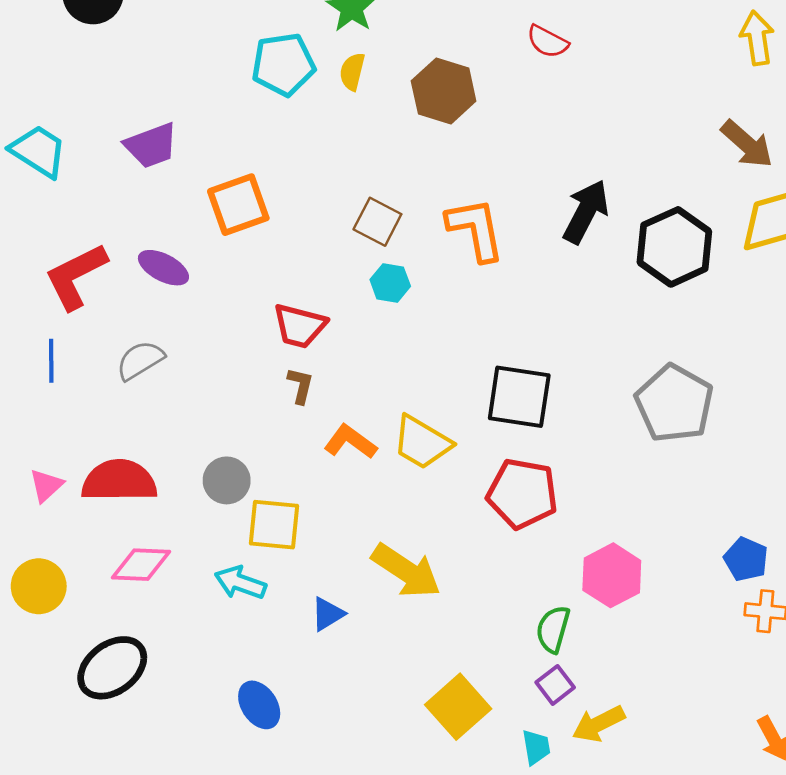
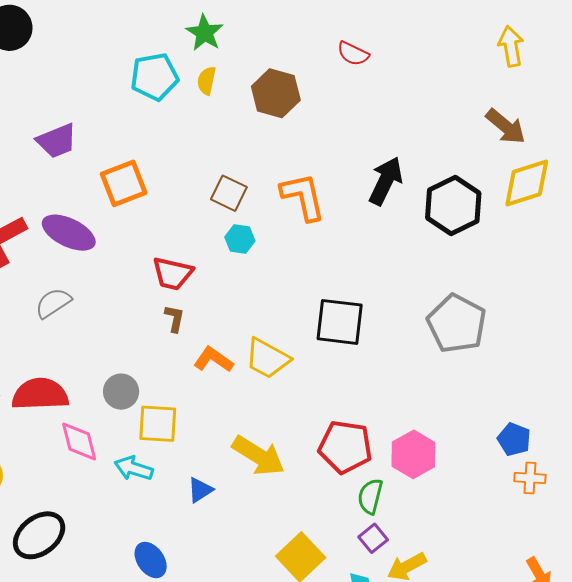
purple ellipse: (163, 268) -> (69, 233), size x1.4
red pentagon: (522, 494) -> (345, 447), moved
pink diamond: (141, 565) -> (79, 441), moved, turned 75

